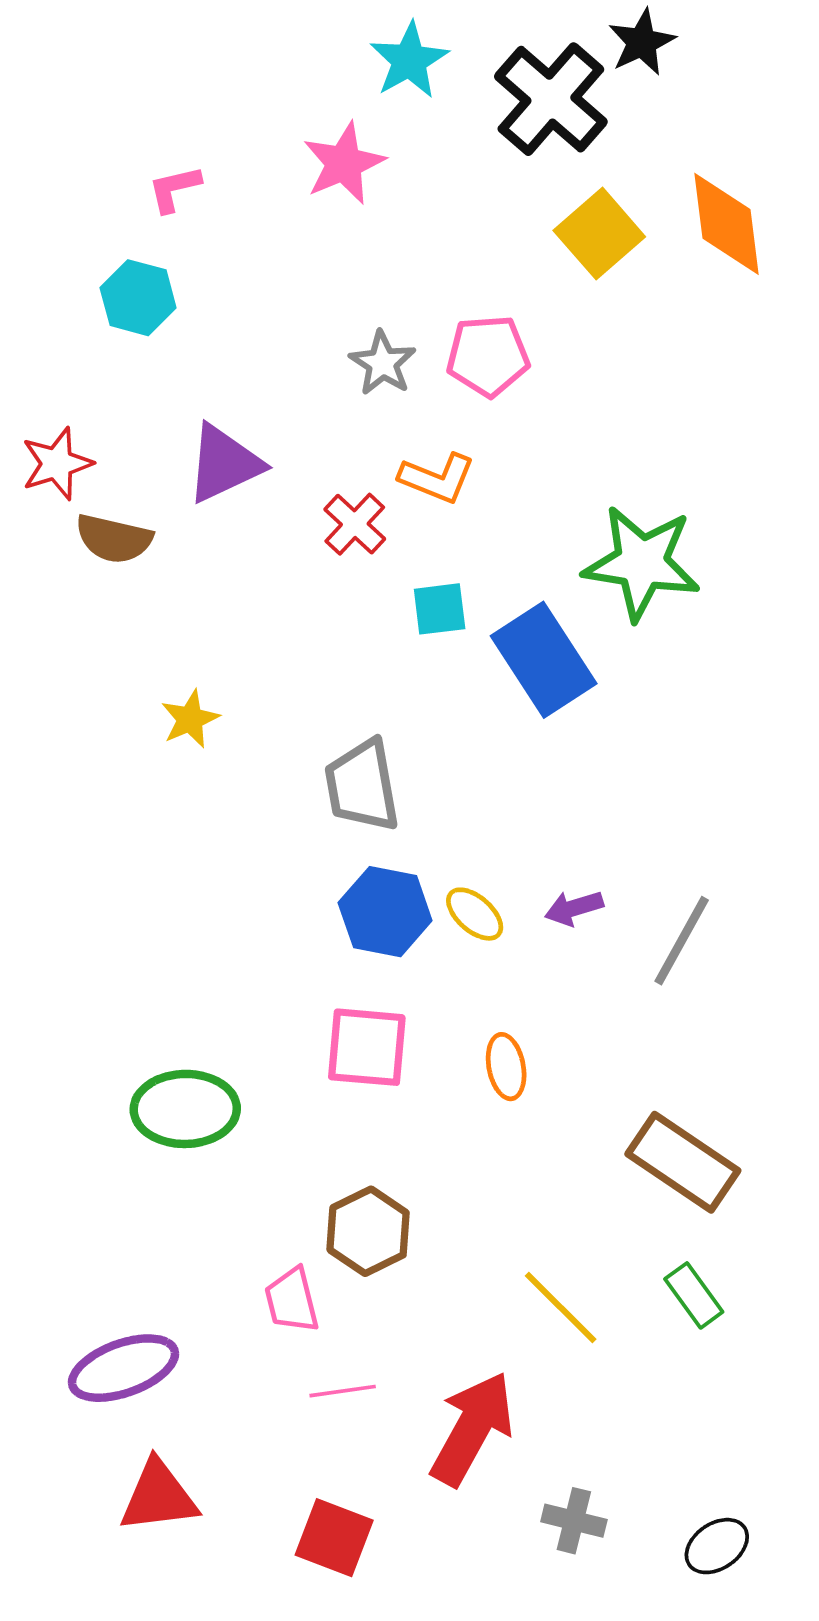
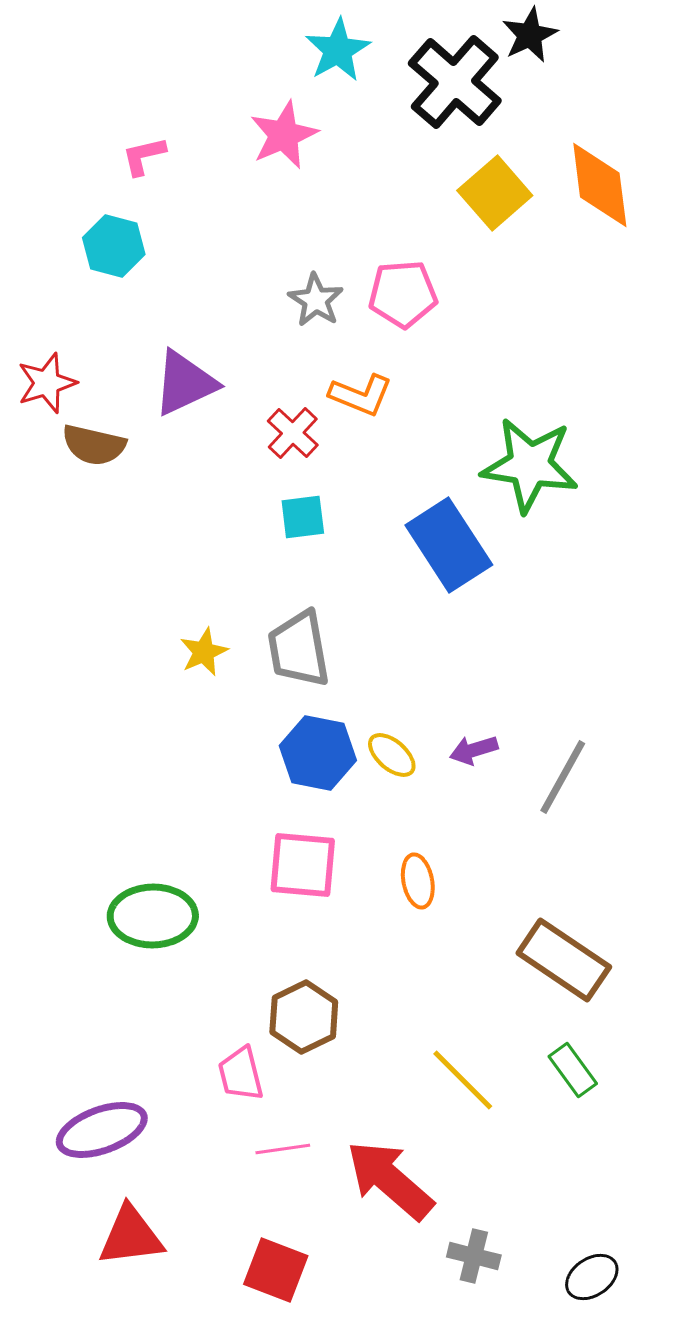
cyan square: (440, 609) -> (303, 517), moved
yellow star: (190, 719) -> (204, 652), moved
red arrow: (472, 1429) -> (390, 1180), turned -78

